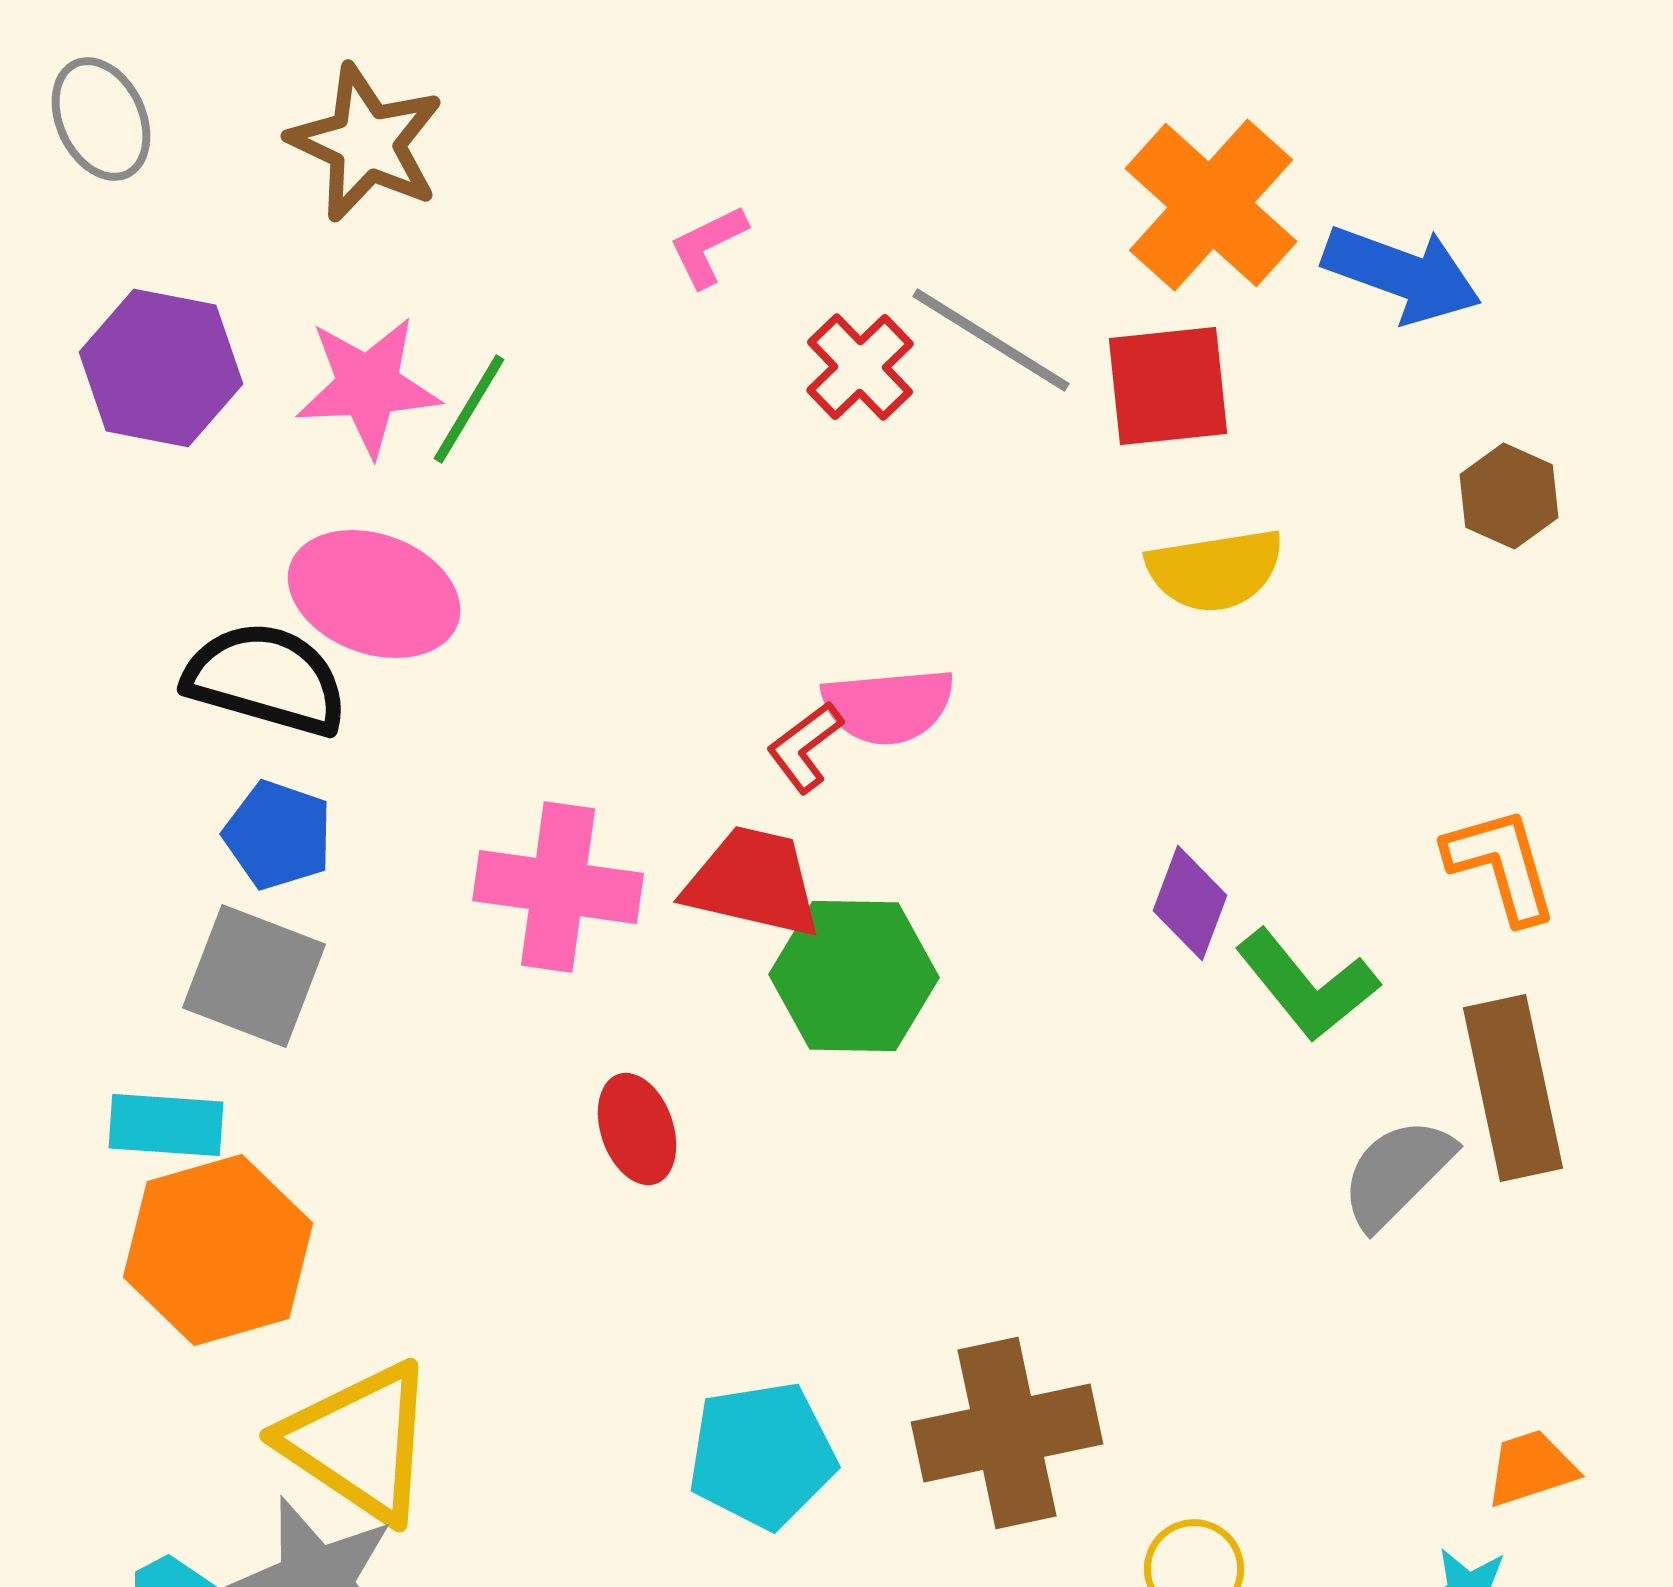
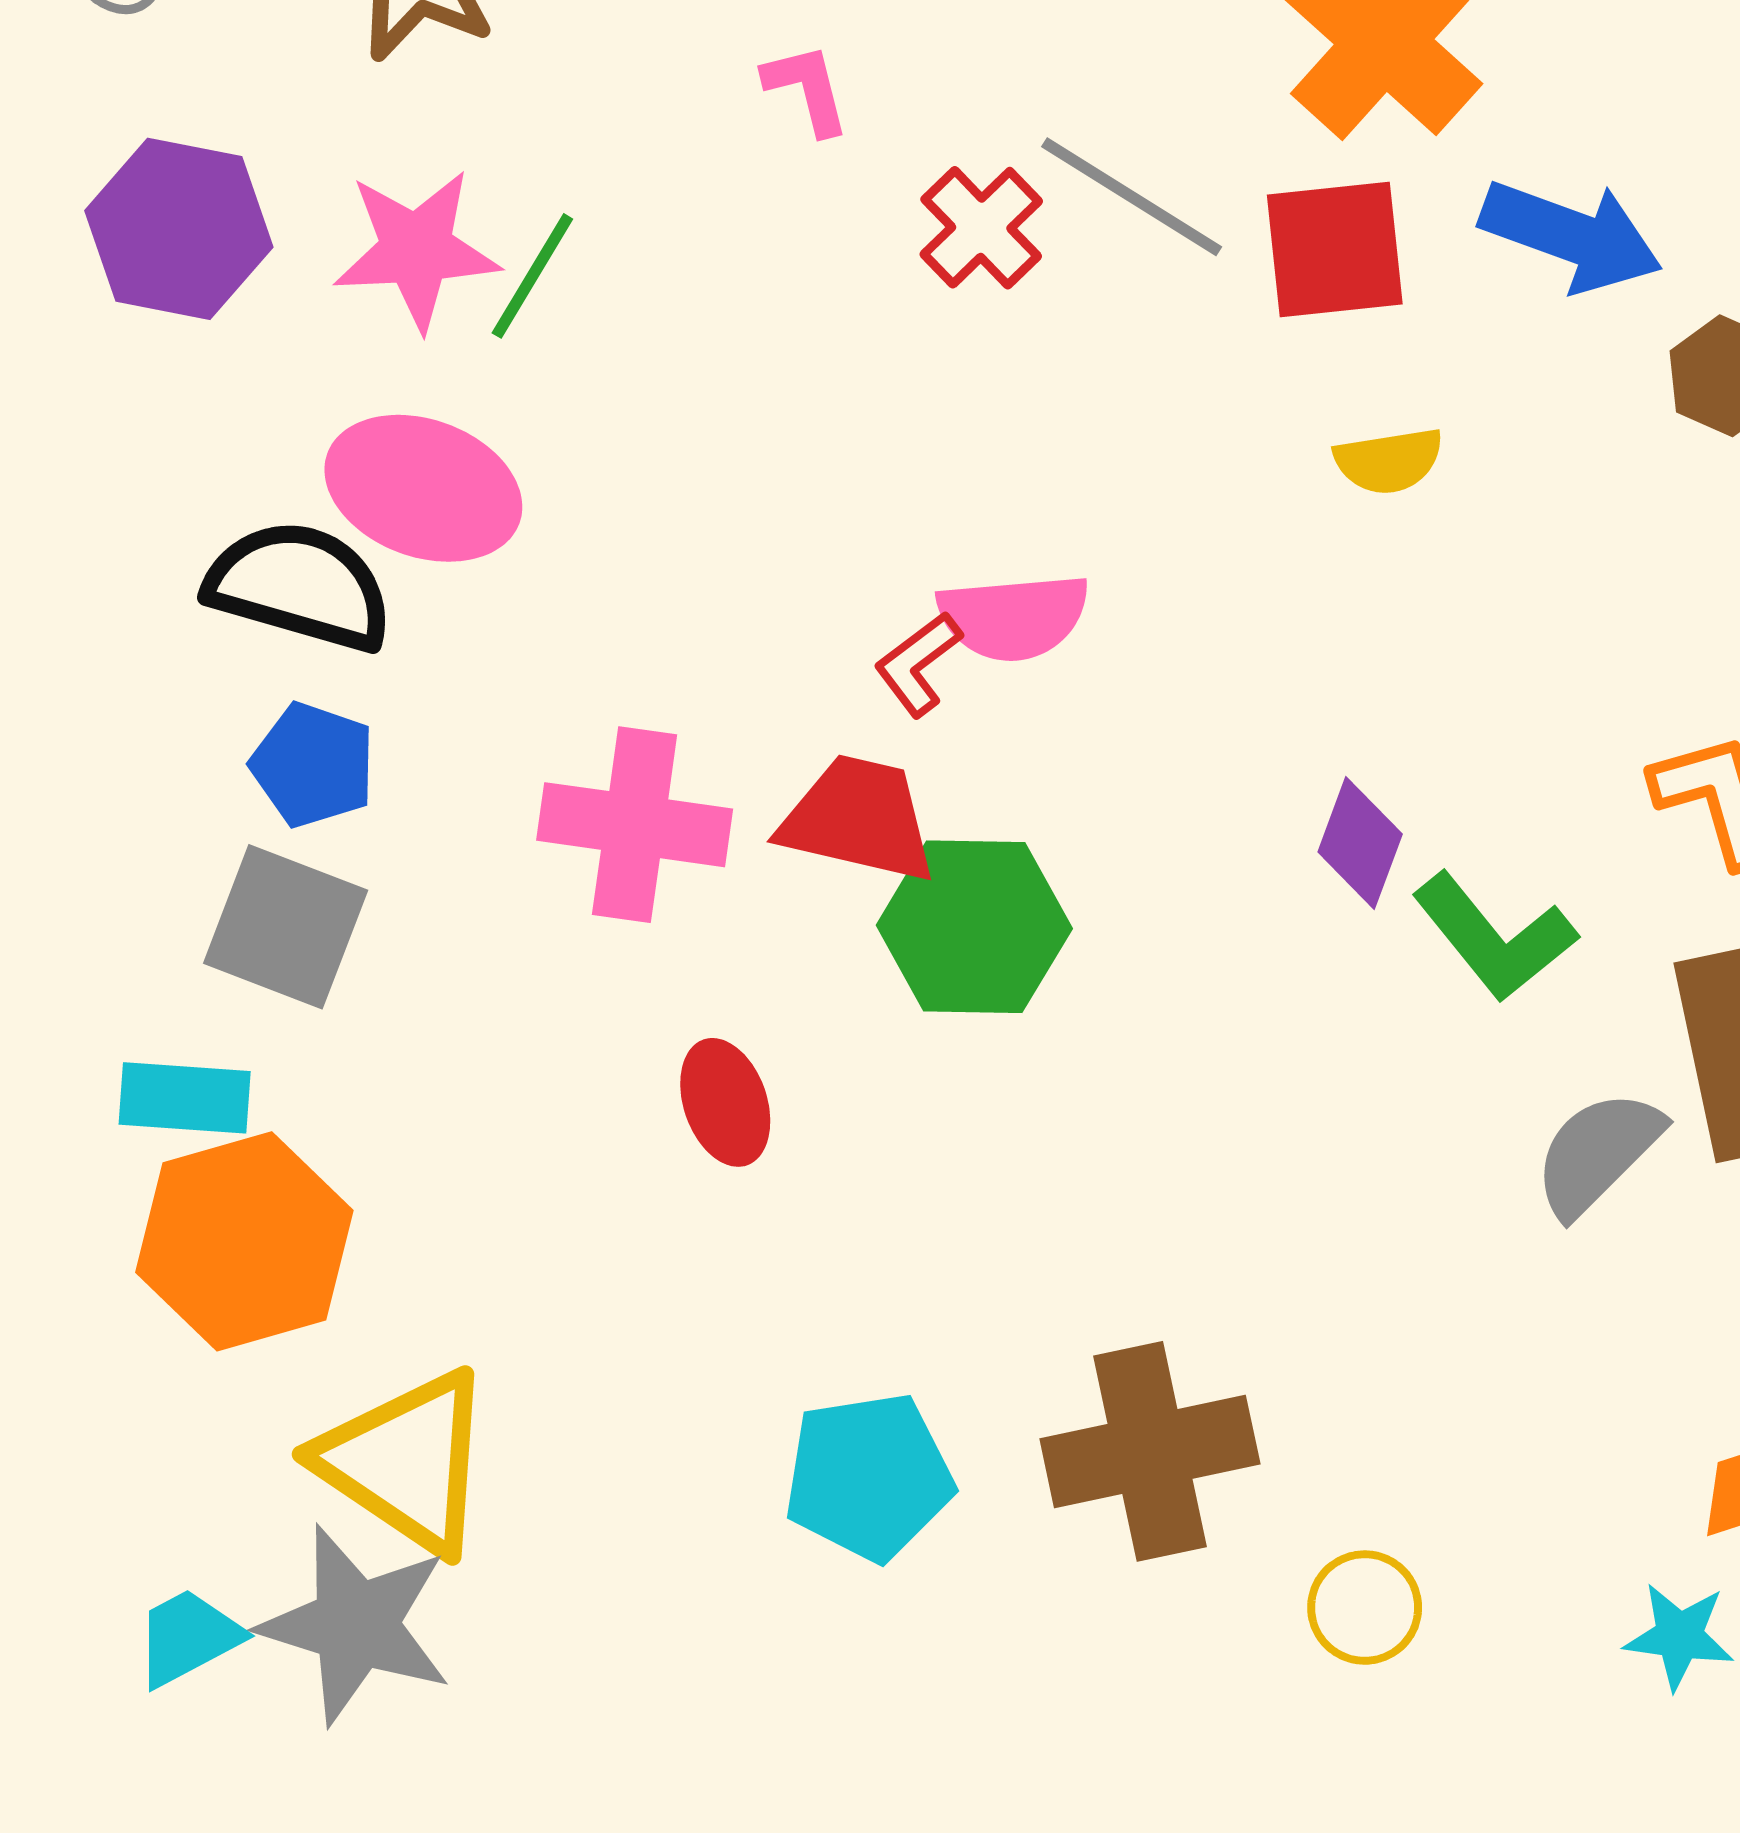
pink L-shape: (708, 246) -> (807, 89), turned 102
blue arrow: (1402, 274) -> (1571, 236), moved
yellow semicircle: (1215, 570) -> (1389, 461), size x0.7

